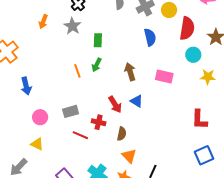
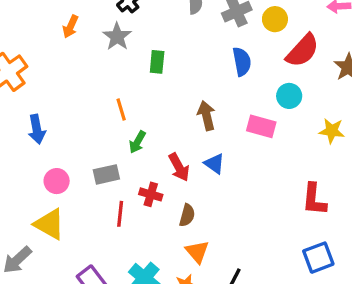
red semicircle: (187, 28) -> (303, 51), turned 30
cyan circle: (193, 55) -> (289, 96), moved
green arrow: (97, 65) -> (137, 142), moved
red line: (80, 135) -> (120, 214), turned 70
yellow triangle: (37, 144) -> (49, 224), size x1.5

